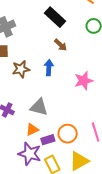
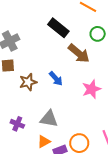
brown arrow: (61, 45) -> (79, 53), moved, size x1.6
blue arrow: (49, 68) -> (56, 79), turned 140

